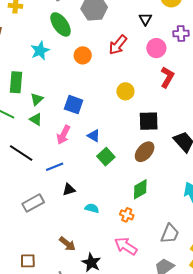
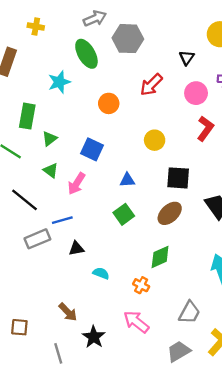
orange circle: (83, 55) -> (109, 103), moved
green triangle: (36, 119) -> (51, 170), moved
blue triangle: (94, 136) -> (127, 180), moved, turned -40
gray rectangle: (33, 203) -> (37, 239), moved

